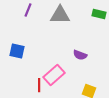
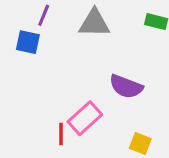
blue square: (17, 51) -> (28, 42), moved
purple semicircle: (80, 55) -> (126, 86), size x1.5

